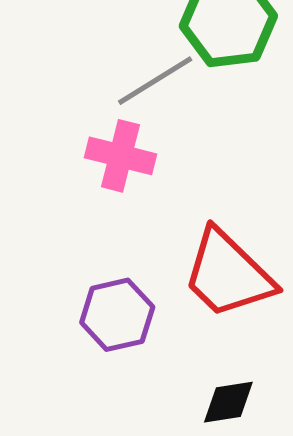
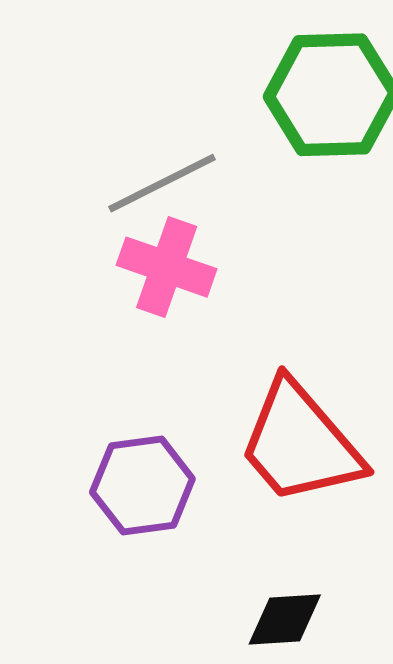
gray line: (155, 81) -> (162, 183), moved

